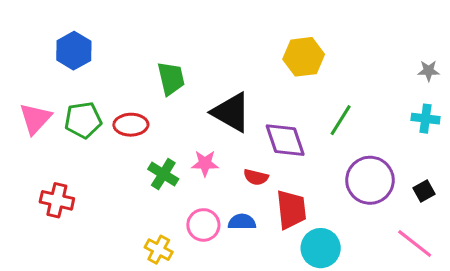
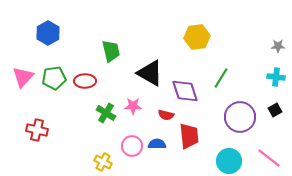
black square: (424, 191) -> (275, 110), moved
cyan circle: (321, 248) -> (229, 161), moved

